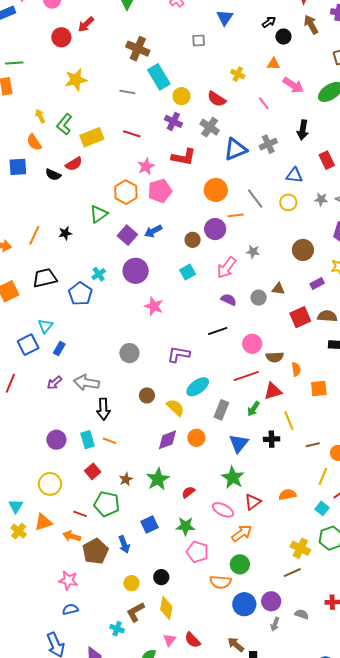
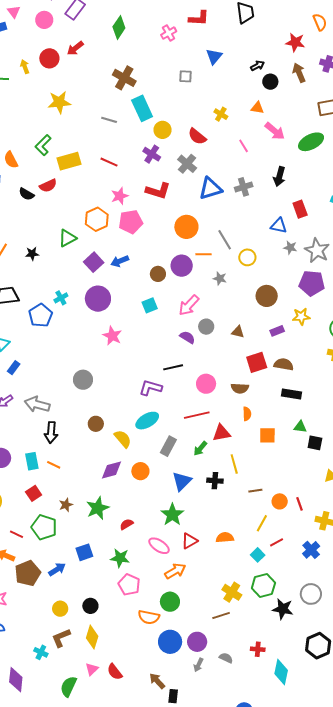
yellow arrow: (40, 116) -> (25, 67), moved
blue triangle: (294, 175) -> (279, 226), moved
yellow circle: (288, 202) -> (247, 257), moved
gray star: (253, 252) -> (220, 278), moved
gray circle: (259, 298) -> (206, 327), moved
purple L-shape: (179, 354) -> (151, 388), moved
brown semicircle: (275, 357) -> (240, 388), moved
blue arrow: (124, 544) -> (57, 569), turned -108

